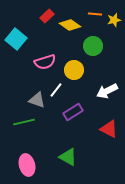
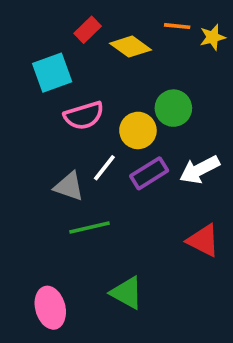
cyan square: (16, 39) -> (52, 73), moved, turned 30
green circle: (93, 46) -> (173, 108), moved
purple rectangle: (73, 112) -> (149, 173), moved
green line: (24, 122) -> (89, 227), moved

